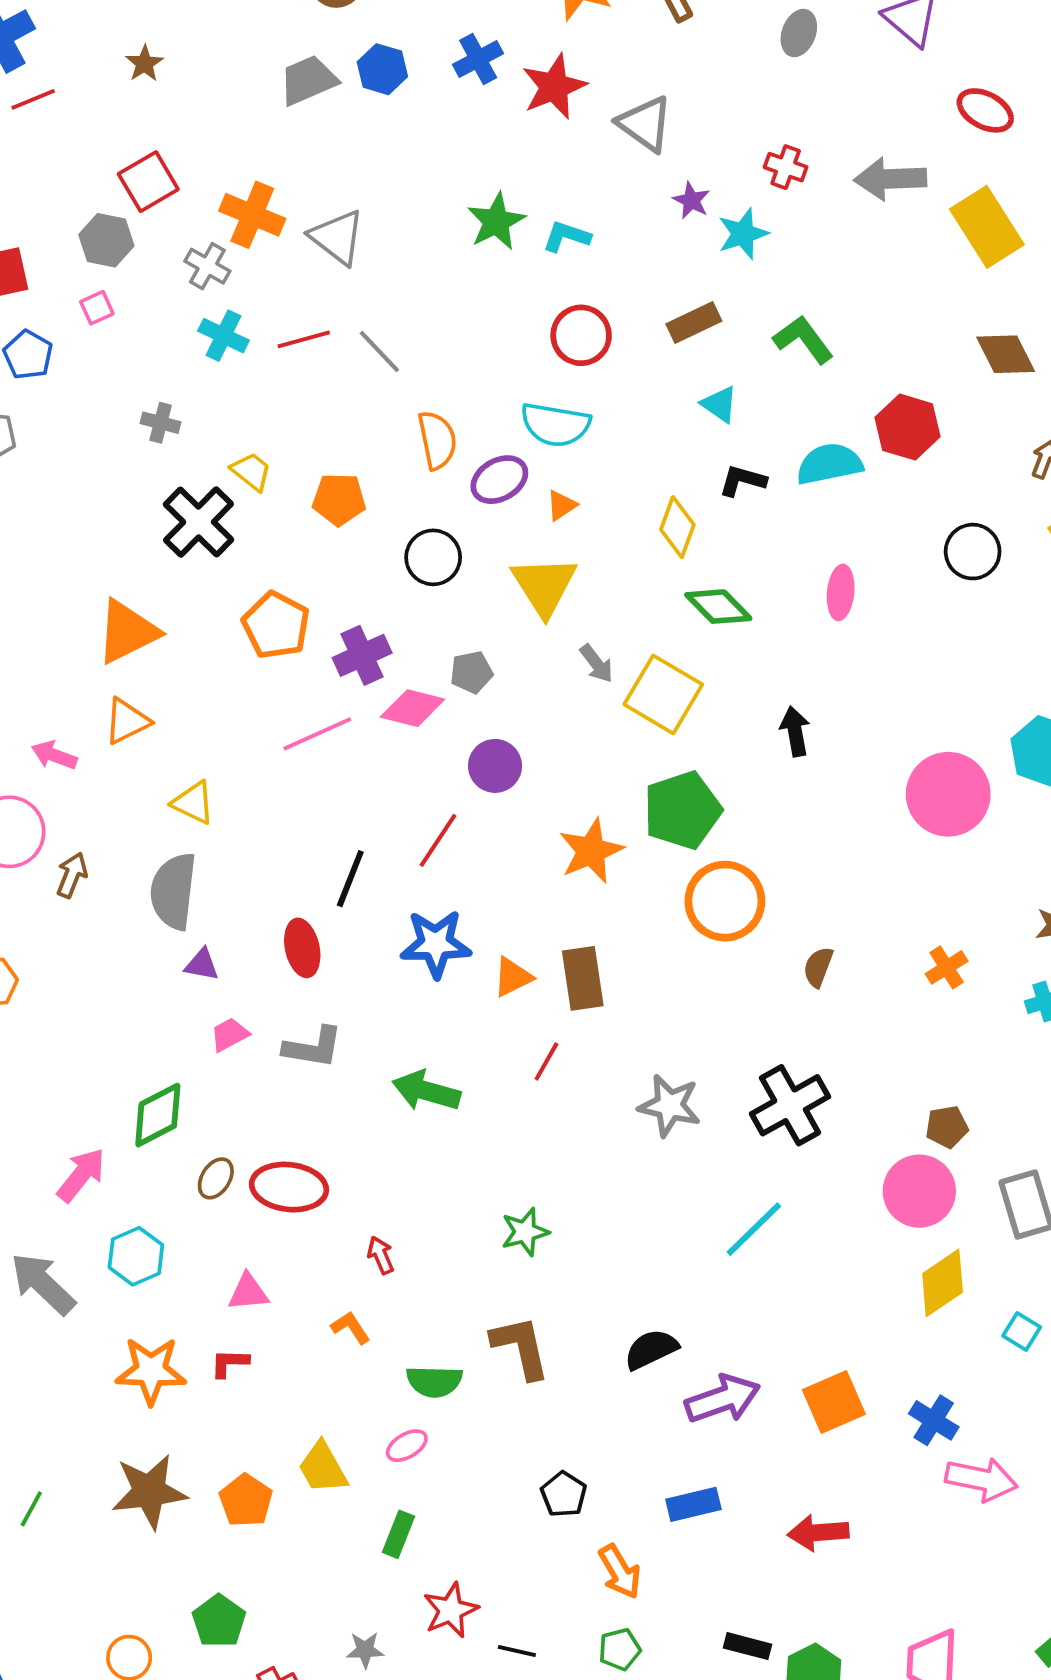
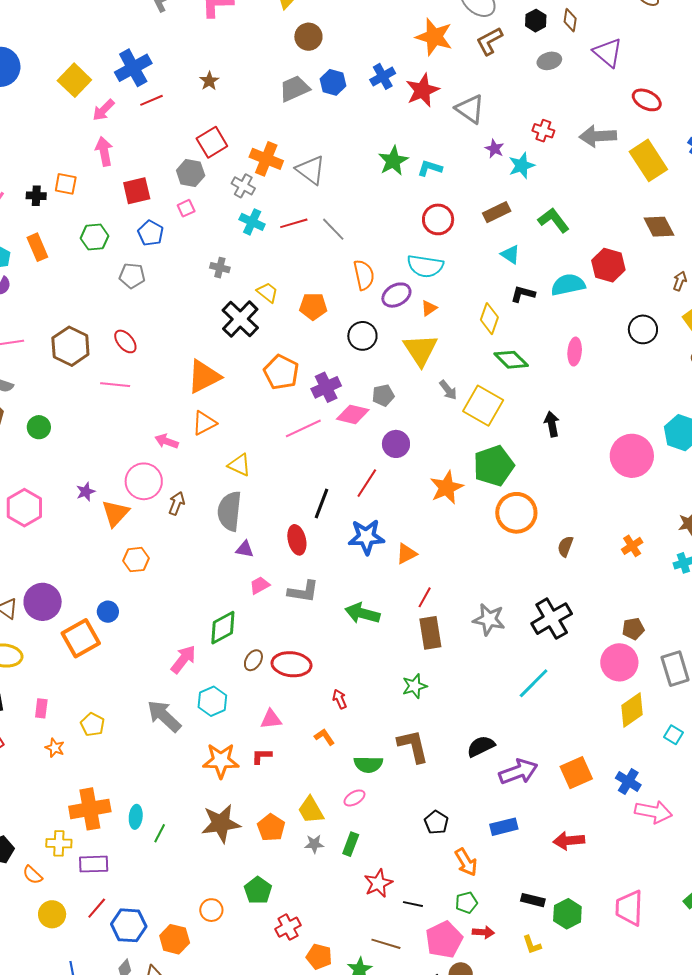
gray ellipse: (799, 33) -> (549, 61), turned 55
brown rectangle: (583, 978) -> (430, 633), moved
gray star: (365, 1650) -> (314, 844), moved

